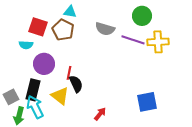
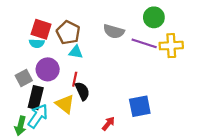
cyan triangle: (70, 12) -> (76, 52), moved
cyan semicircle: (26, 45) -> (37, 43), moved
gray square: (11, 97) -> (24, 78), moved
blue square: (147, 102) -> (140, 106), moved
cyan arrow: (35, 107) -> (38, 116), turned 60

